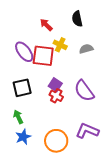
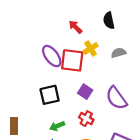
yellow cross: (60, 45) -> (91, 48), turned 32
red cross: (56, 96) -> (86, 119), moved
green arrow: (18, 117) -> (57, 126), moved, turned -88

